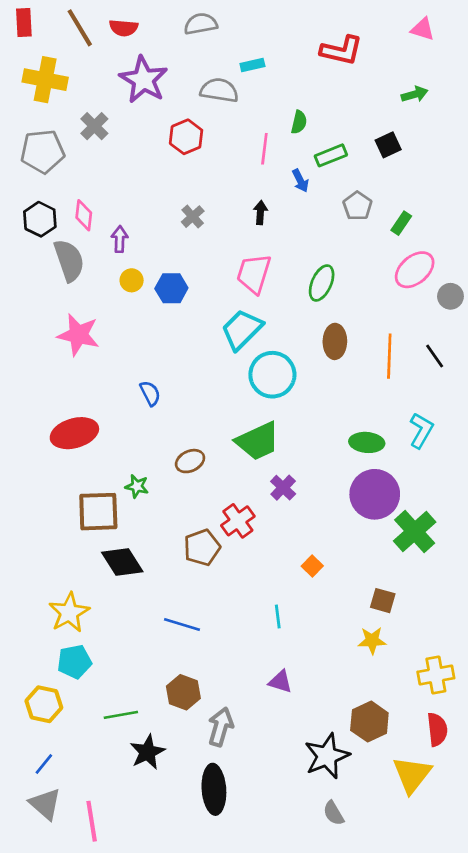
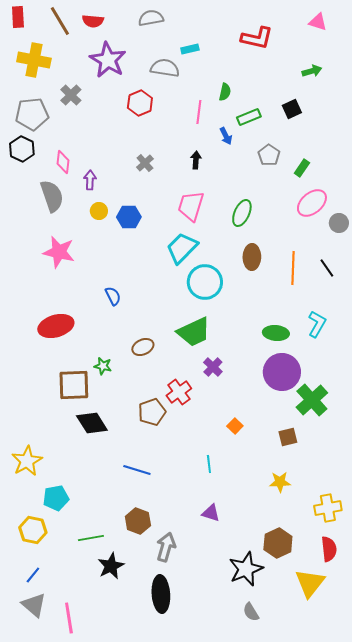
black hexagon: (40, 219) -> (22, 149), moved
brown square: (383, 601) -> (288, 437), moved, turned -30
yellow star: (69, 613) -> (27, 461), moved

